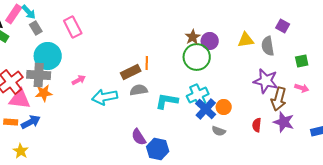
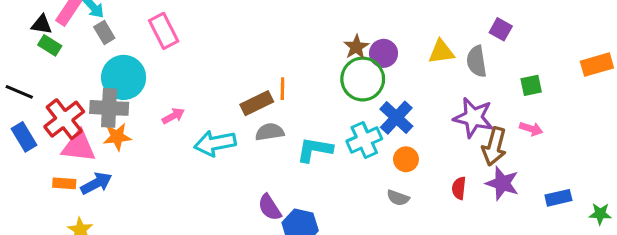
blue cross: (206, 109) -> (396, 118), moved

